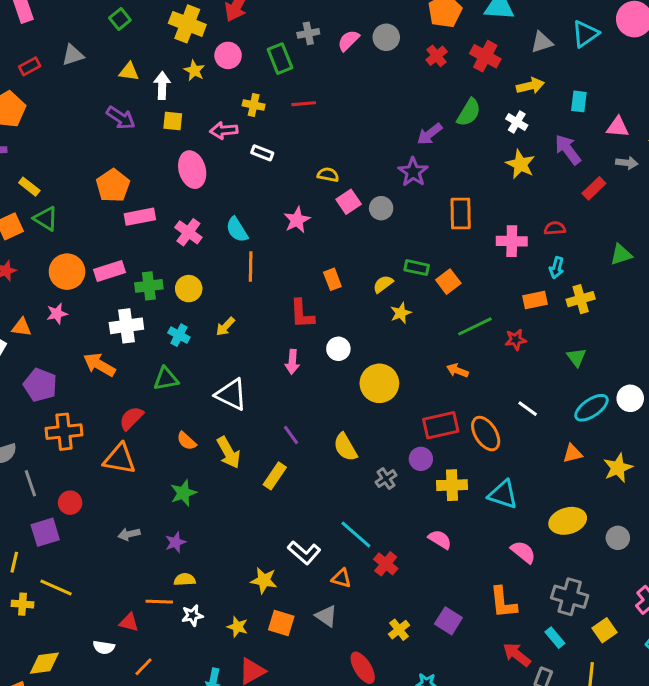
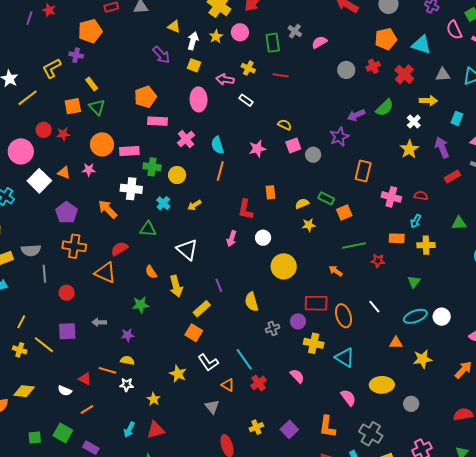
gray cross: (308, 33) -> (295, 31), turned 32
gray circle: (386, 37) -> (346, 70), moved
purple square: (45, 532) -> (67, 331), moved
orange square: (281, 623) -> (194, 333), moved

